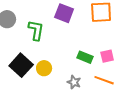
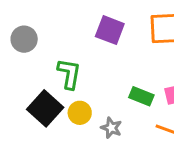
green L-shape: (36, 30) -> (69, 74), moved
gray star: (74, 82) -> (111, 128), moved

